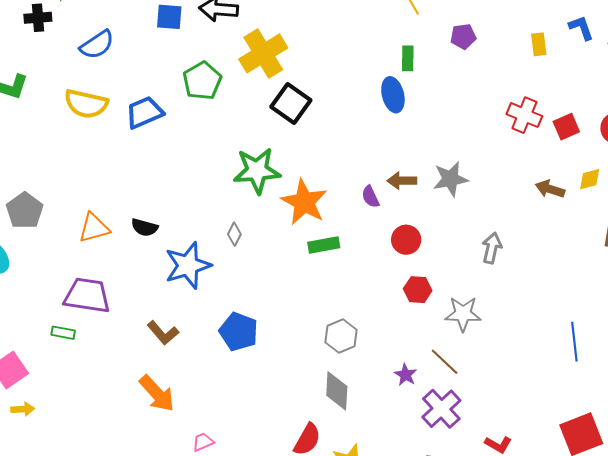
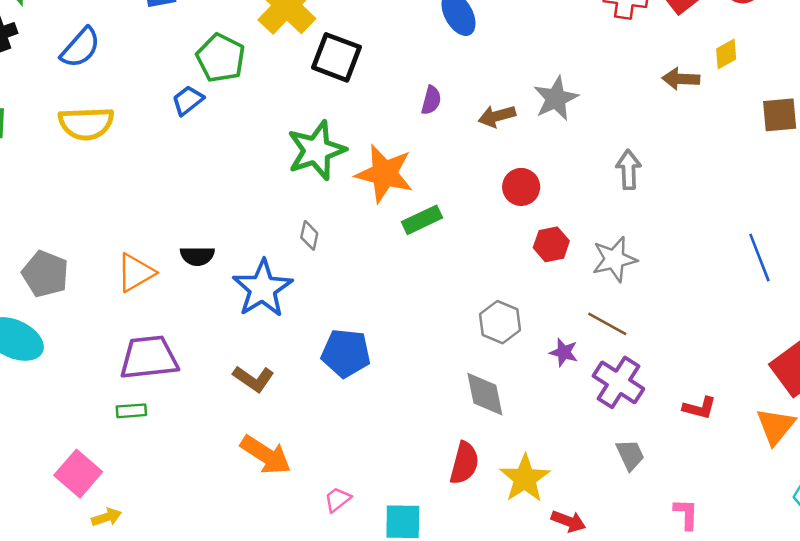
blue trapezoid: (145, 112) -> (188, 100), moved, size x0.7
purple semicircle: (370, 197) -> (431, 100), moved, turned -125
gray hexagon: (341, 336) -> (500, 322), moved

